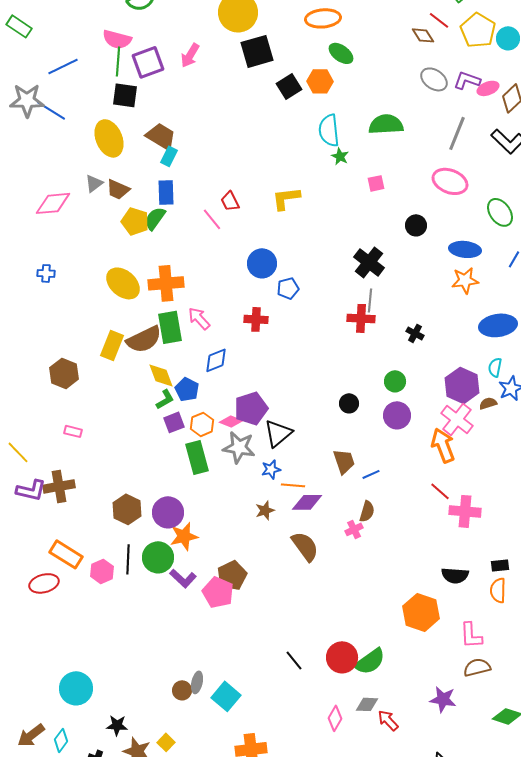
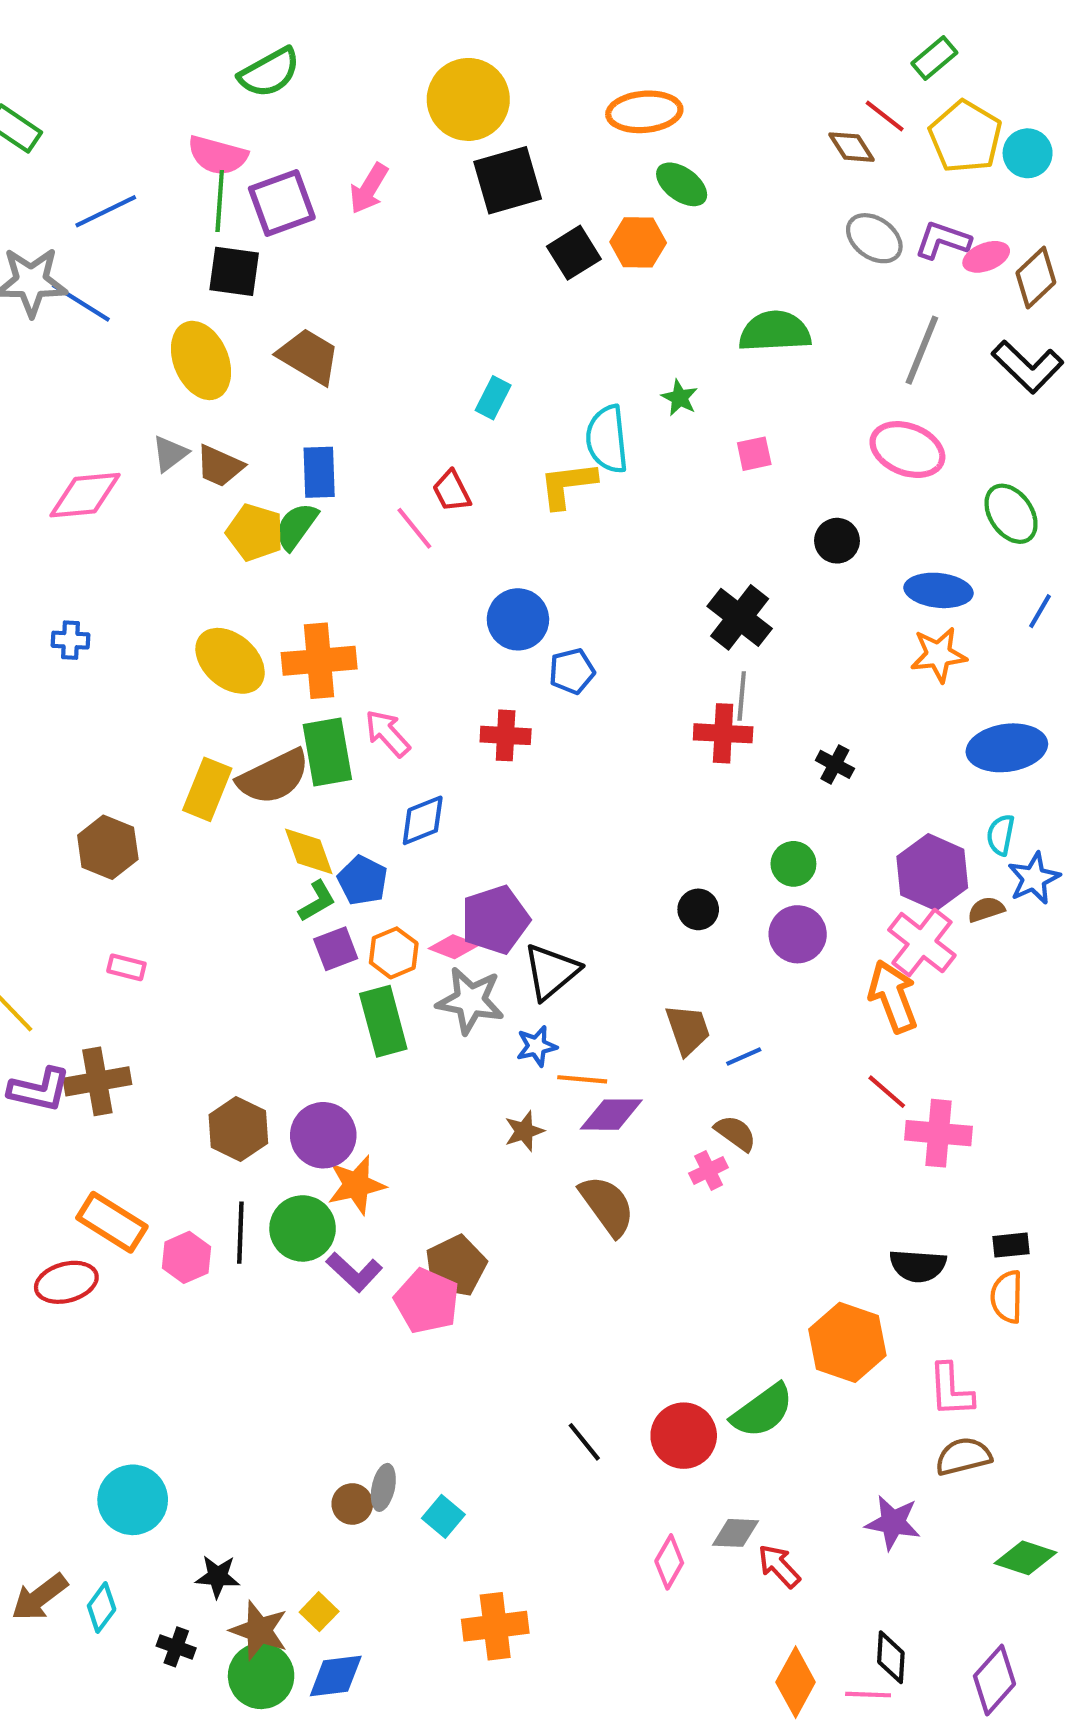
cyan semicircle: (329, 130) -> (607, 439), moved
cyan rectangle: (169, 156) -> (493, 398), moved
brown semicircle: (367, 511) -> (735, 1133), turned -70
green semicircle: (370, 661) -> (762, 1411), moved
cyan square: (226, 696) -> (443, 1516), size x0.7

